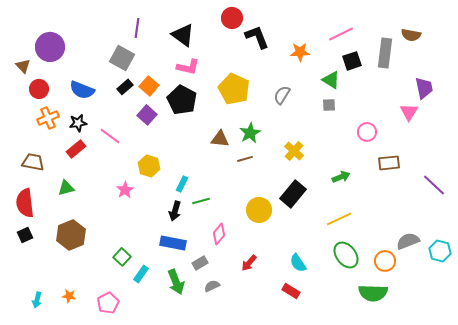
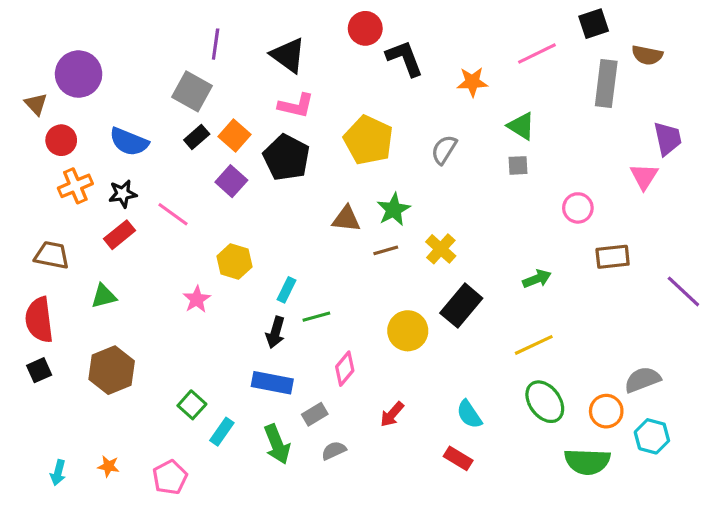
black square: (352, 61) -> (594, 24), moved
yellow cross: (294, 151) -> (441, 249), moved
cyan hexagon: (440, 251) -> (652, 436), moved

